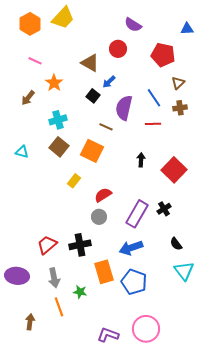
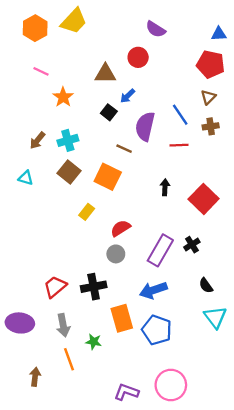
red pentagon: (163, 55) -> (211, 64), moved
brown triangle: (90, 63) -> (105, 74), turned -30
brown arrow: (28, 98) -> (37, 140), moved

